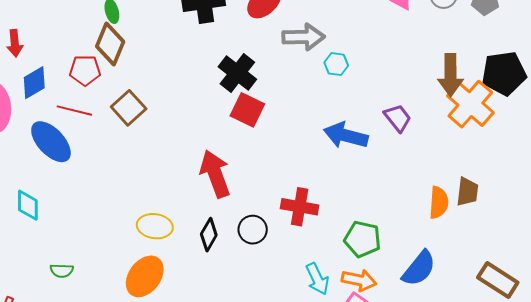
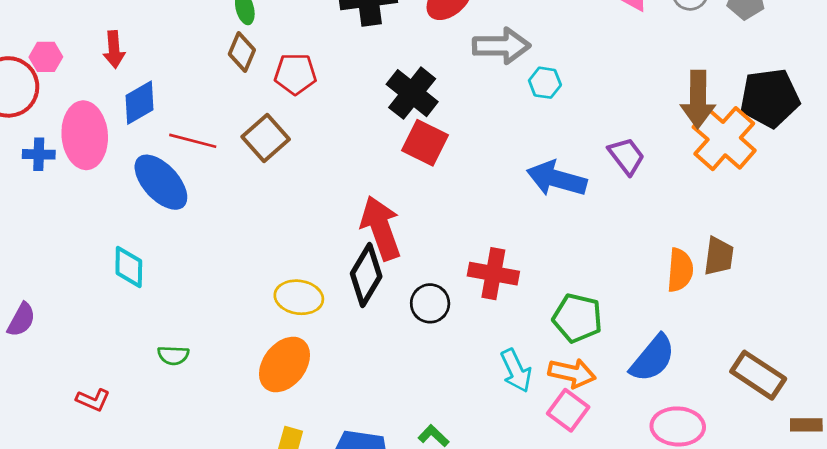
brown diamond: (110, 44) -> (242, 52), size x0.7
red pentagon: (85, 70) -> (295, 74), moved
black diamond: (209, 235) -> (366, 275), moved, size x1.4

